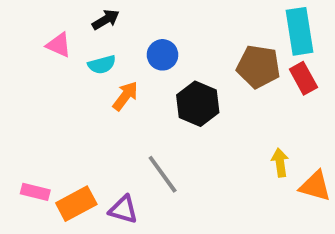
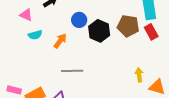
cyan semicircle: (102, 65) -> (35, 35), moved
black hexagon: (198, 104) -> (99, 31), moved
gray line: (163, 174) -> (72, 71), moved, turned -55

